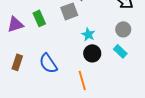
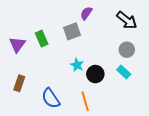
purple triangle: (15, 24) -> (17, 45), turned -36
cyan star: (88, 34) -> (77, 65), moved
blue semicircle: (48, 63) -> (51, 98), moved

